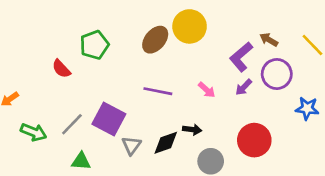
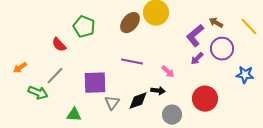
green pentagon: (94, 45) -> (84, 27), turned -30
pink arrow: (207, 90) -> (168, 72), moved
purple square: (109, 119) -> (95, 83), turned -30
gray line: (72, 124) -> (55, 76), moved

